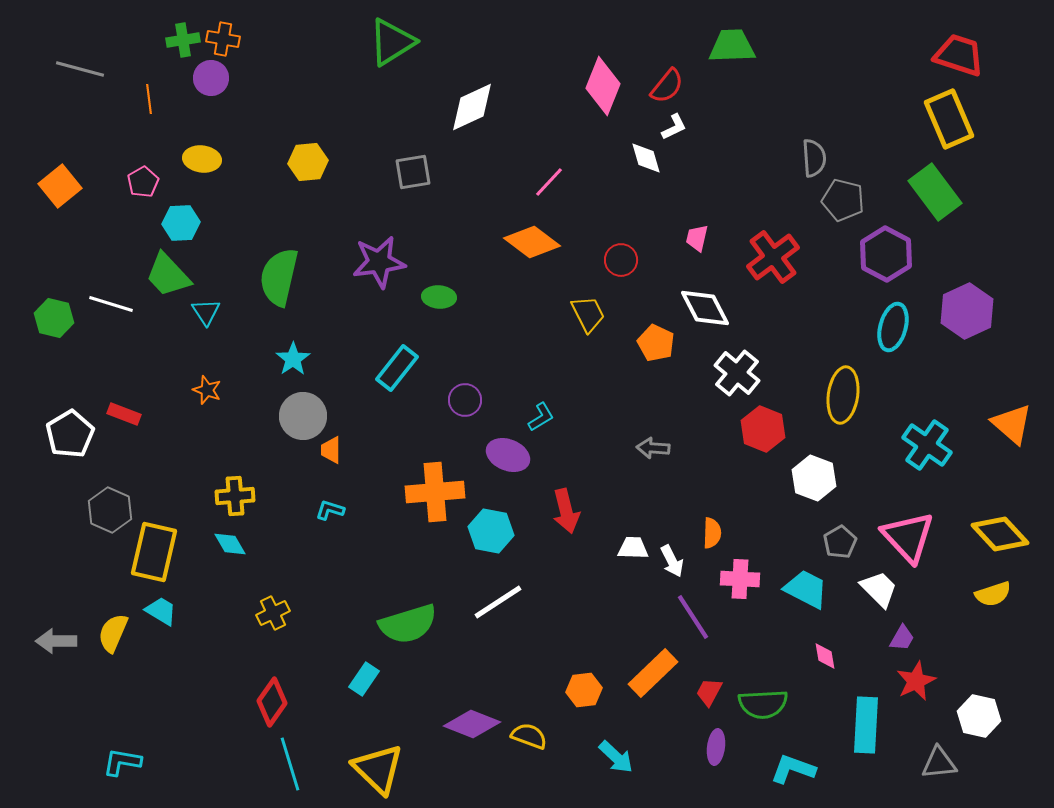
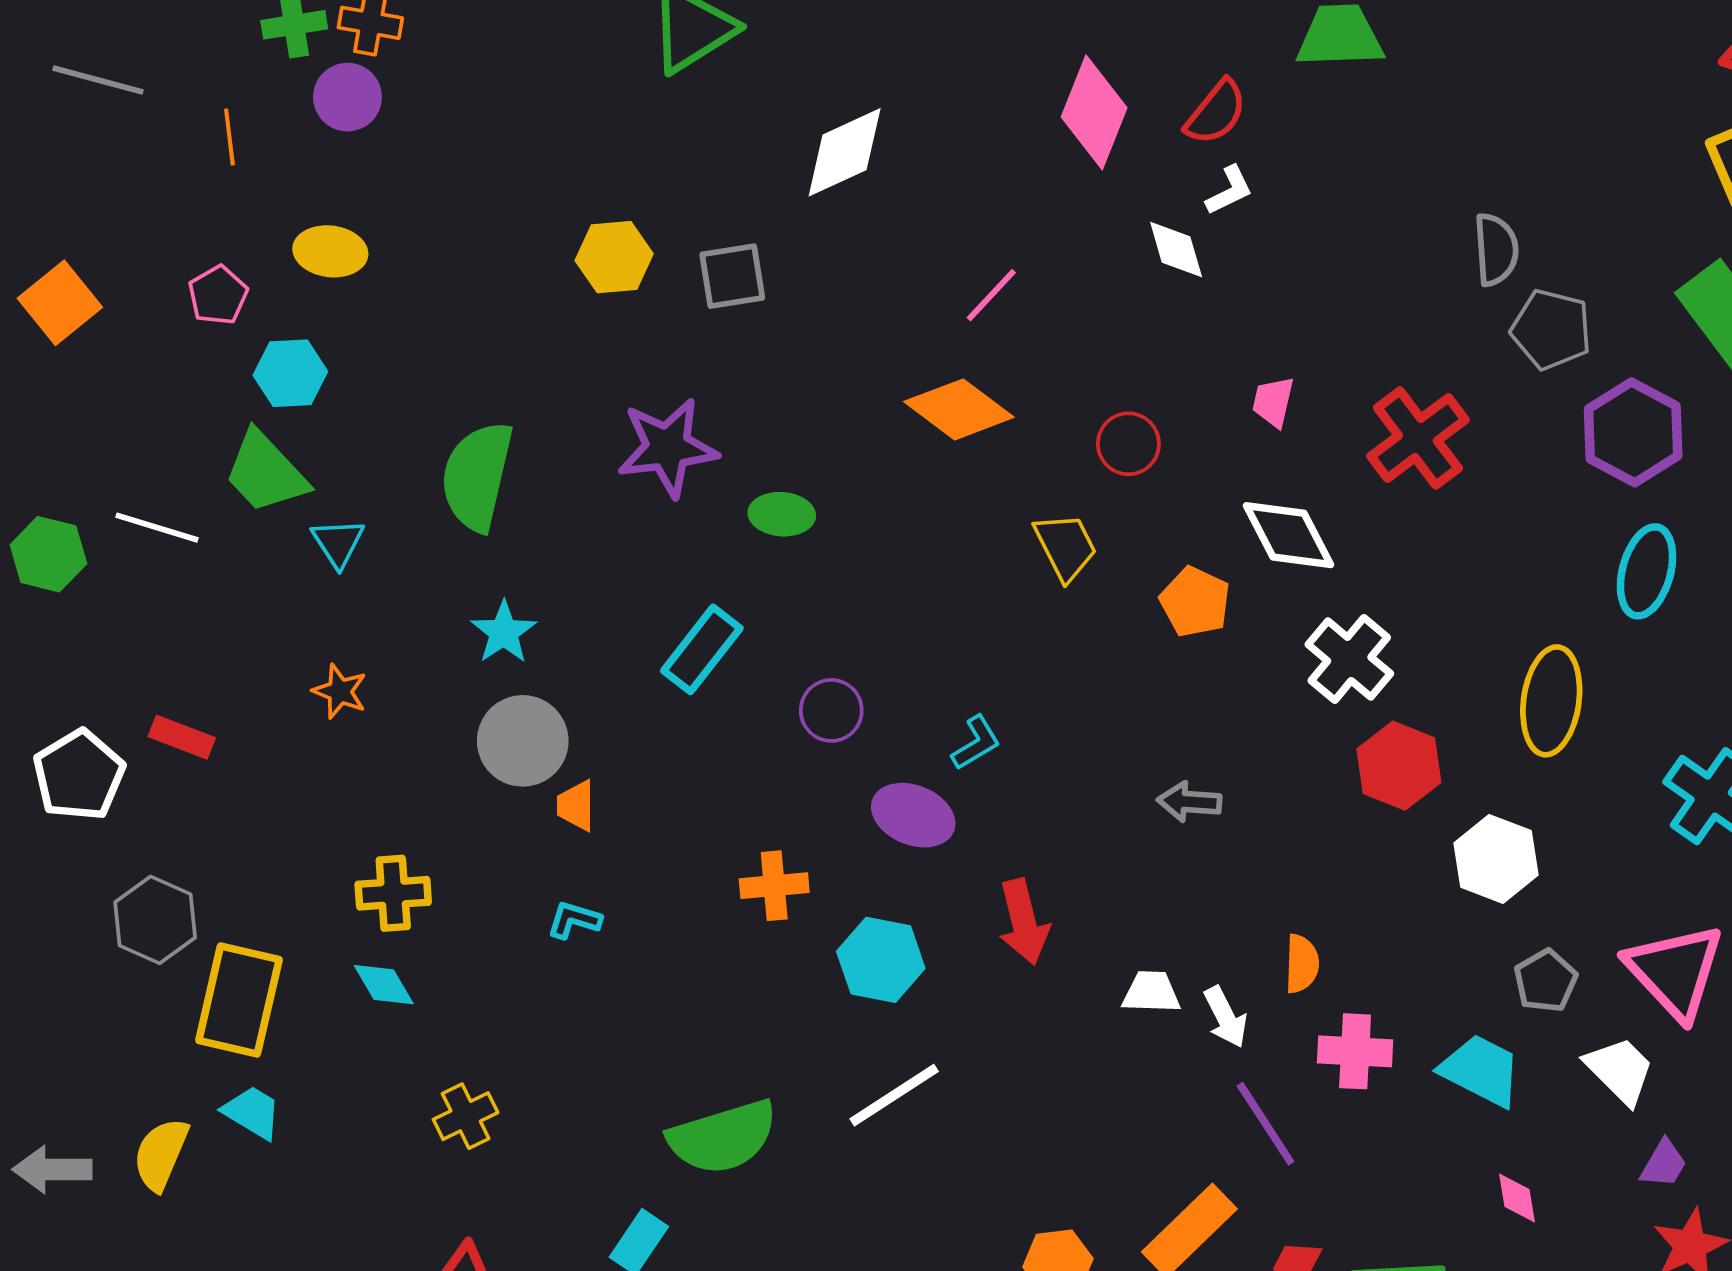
yellow hexagon: (308, 162) -> (614, 257), moved
orange cross: (435, 492) -> (774, 886), size x0.6

